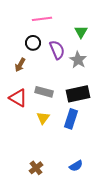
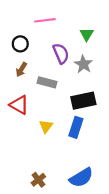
black circle: (33, 43) -> (20, 44), moved
gray rectangle: (44, 92) -> (47, 82), moved
blue semicircle: (76, 166) -> (81, 178), size x1.6

